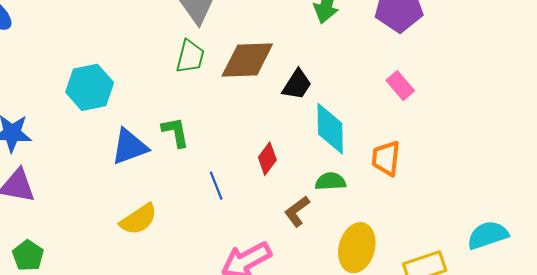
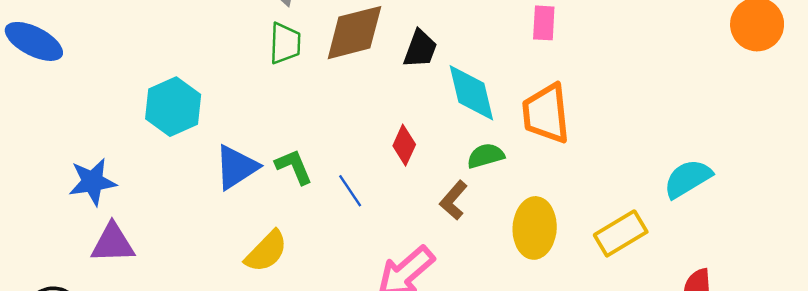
pink rectangle: (400, 86) -> (544, 23), turned 56
green L-shape: (175, 132) -> (294, 167), moved
orange trapezoid: (386, 158) -> (546, 113), size x1.4

